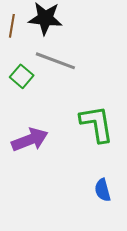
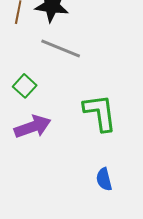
green square: (22, 76) -> (25, 86), moved

